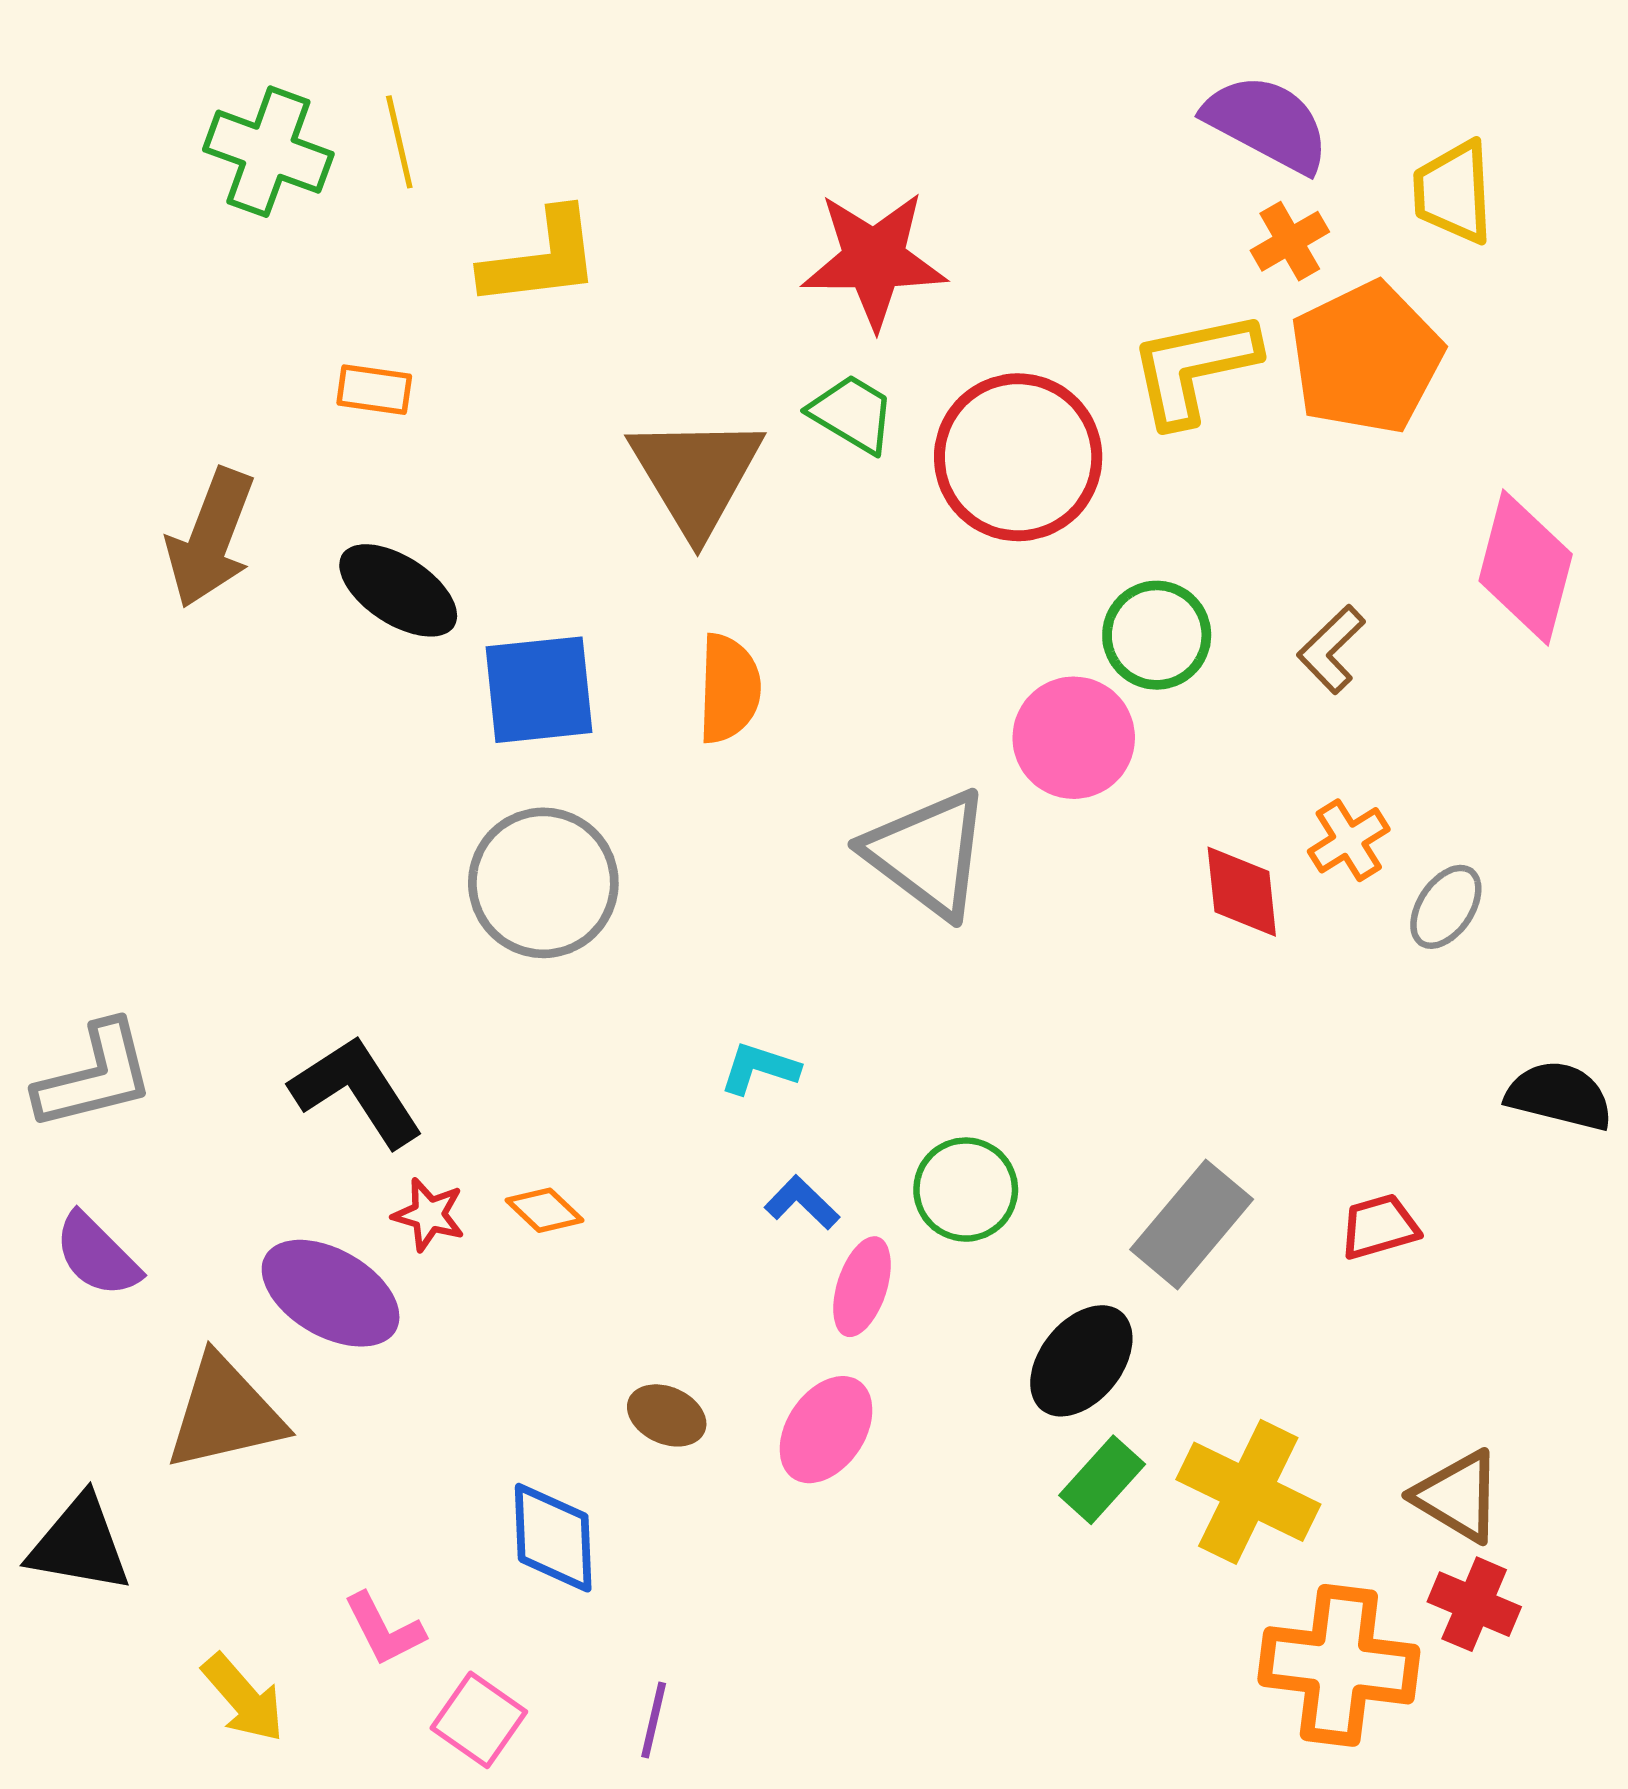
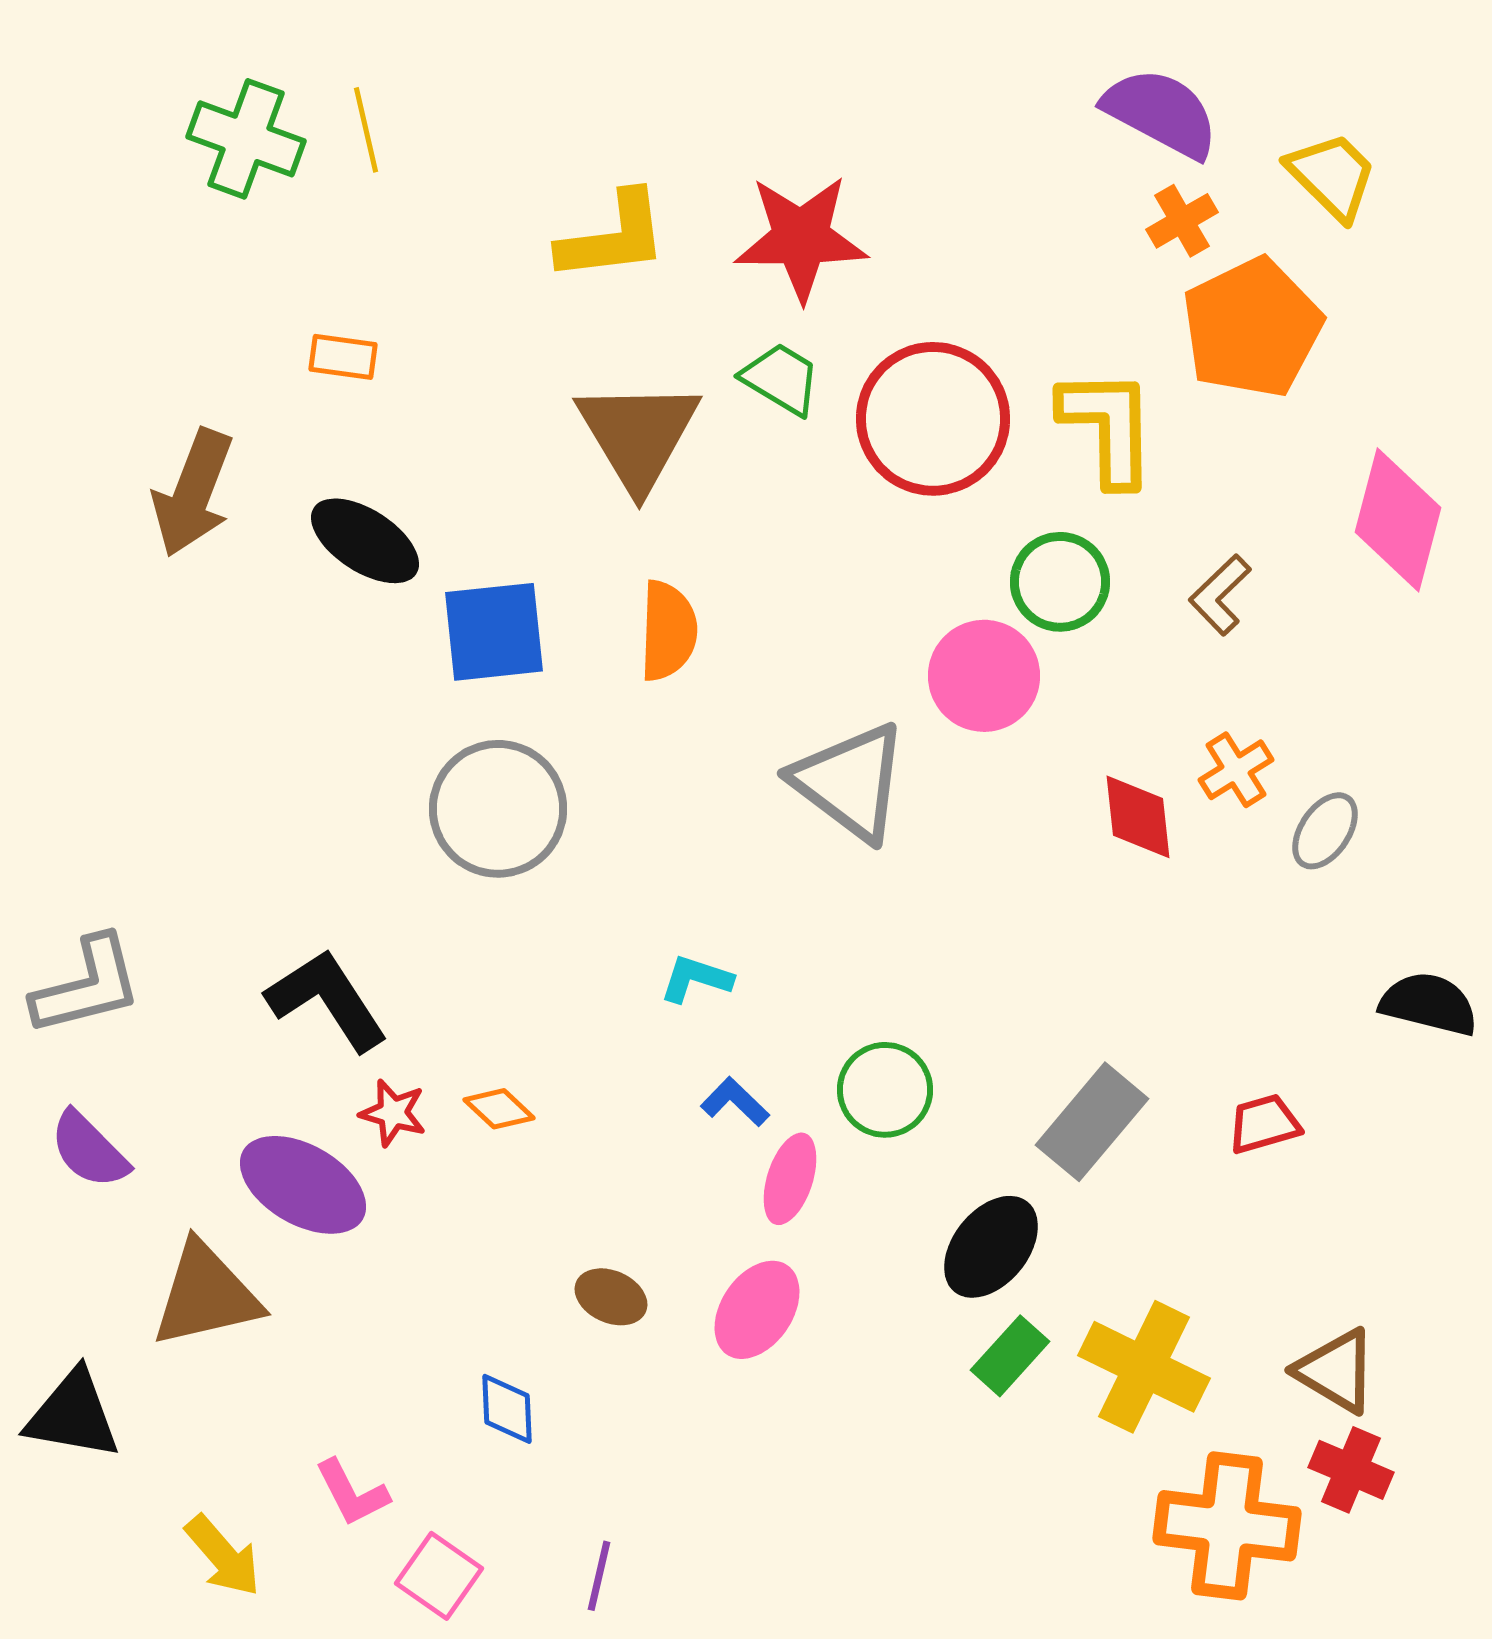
yellow trapezoid: (1454, 192) -> (1332, 176), turned 138
yellow L-shape: (541, 259) -> (613, 237), moved
yellow L-shape: (1194, 368) -> (1108, 427), moved, turned 101
blue diamond: (553, 1538) -> (507, 1409), size x0.7

